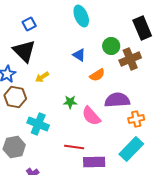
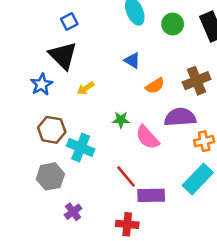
green circle: (111, 46) -> (173, 24), moved
brown cross: (130, 59) -> (197, 81), moved
brown hexagon: (15, 97) -> (52, 130), moved
red line: (74, 147) -> (126, 176), turned 42

